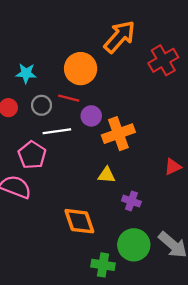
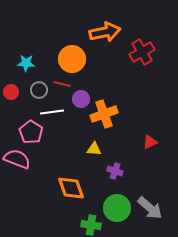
orange arrow: (120, 37) -> (105, 32), turned 36

